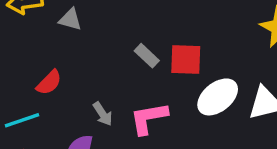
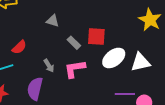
gray triangle: (70, 19) -> (53, 21), moved
gray rectangle: (147, 56) -> (74, 43), moved

